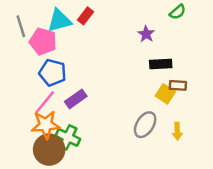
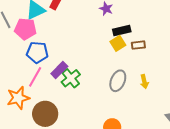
yellow square: (165, 94) -> (118, 43), moved, turned 35
orange star: (46, 125) -> (18, 98), moved
green cross: (68, 137) -> (71, 78), moved, turned 36

